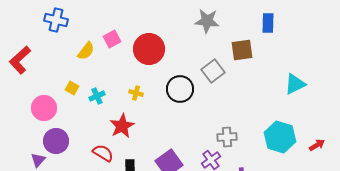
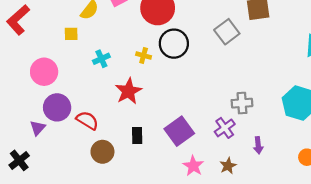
yellow square: (72, 88) -> (71, 34), moved, turned -32
black circle: (180, 89) -> (174, 44), moved
red semicircle: (103, 153) -> (87, 120), moved

